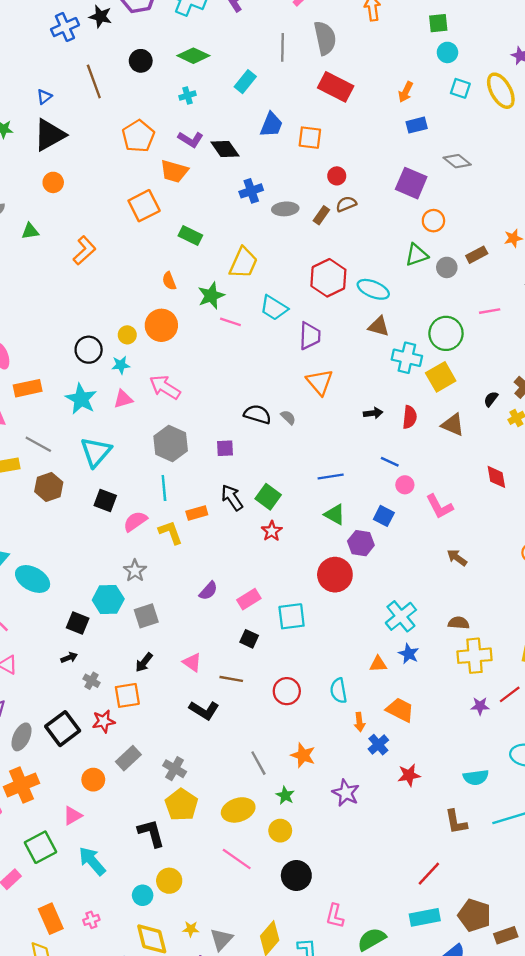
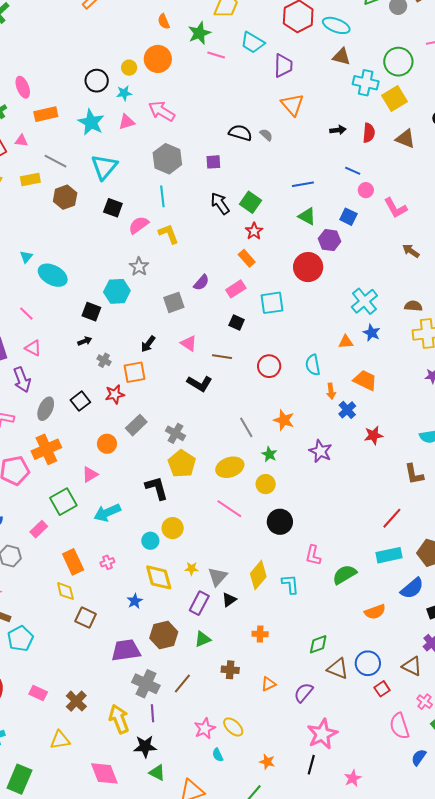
orange rectangle: (197, 513) -> (247, 258), moved, turned 66
gray square: (146, 616) -> (174, 302), moved
black square: (63, 729) -> (80, 401), size x0.7
cyan arrow: (92, 861) -> (107, 513), turned -72

